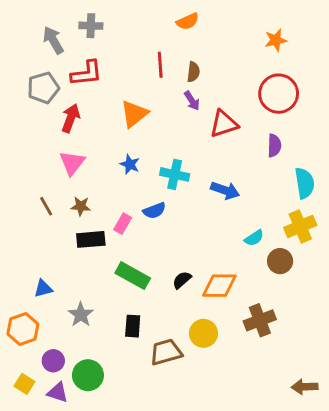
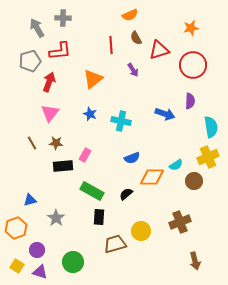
brown semicircle: (193, 72) -> (136, 38), moved, turned 144
red triangle: (224, 124) -> (159, 50), moved
blue arrow: (225, 190) -> (165, 114), moved
blue semicircle: (154, 211) -> (132, 158), moved
orange diamond: (219, 286) -> (152, 177), moved
black rectangle: (133, 326) -> (99, 217), moved
green circle: (88, 375) -> (73, 262), moved
brown arrow: (305, 387) -> (195, 261), moved, turned -102

